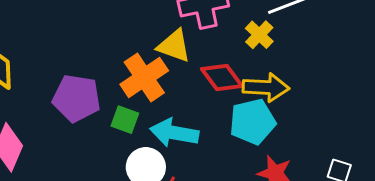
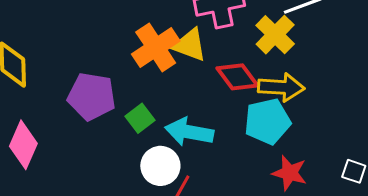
yellow cross: (259, 35) -> (275, 35), size x1.4
orange cross: (144, 77) -> (156, 47), moved
green square: (125, 120) -> (140, 118), turned 32

